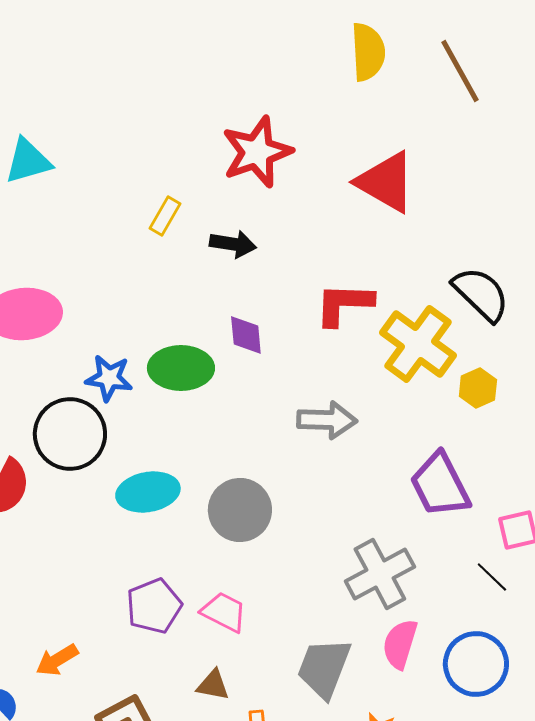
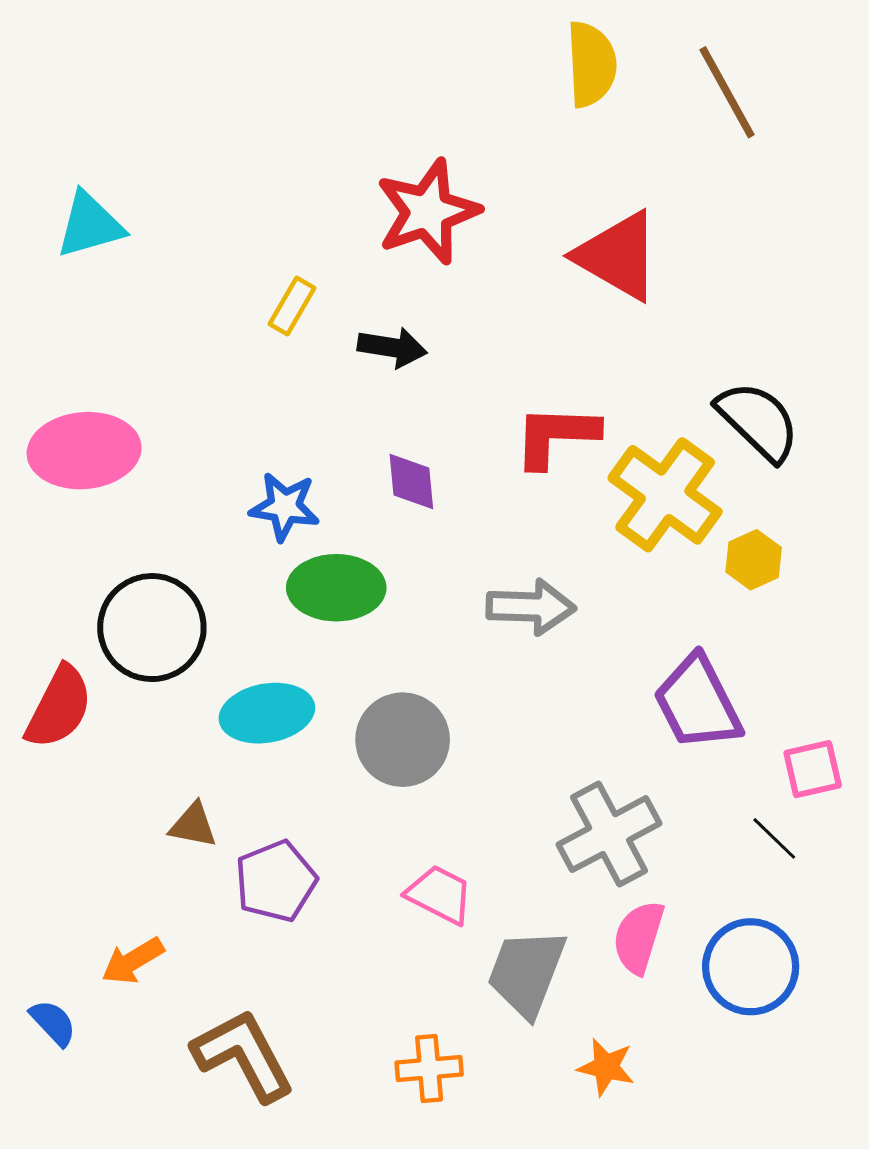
green ellipse: (181, 368) -> (336, 588), moved
blue star: (109, 378) -> (285, 507), moved
pink trapezoid: (224, 612) -> (439, 894), moved
brown triangle: (213, 685) -> (193, 825), moved

